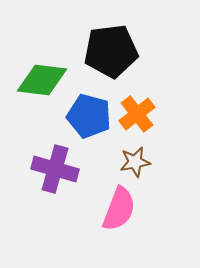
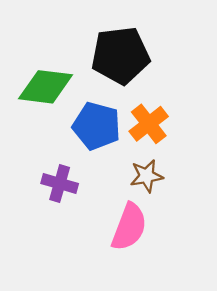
purple cross: (55, 169) -> (60, 184), size x0.7

